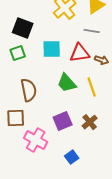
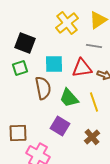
brown semicircle: (29, 90) -> (43, 88), moved
purple square: (63, 121) -> (60, 126), moved, turned -36

